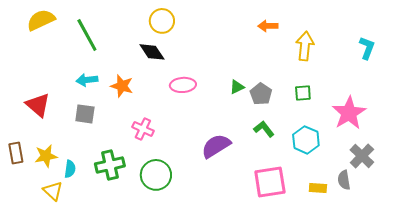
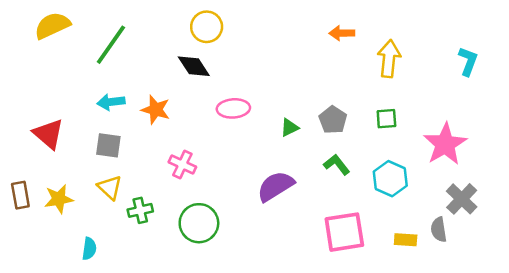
green line: (87, 35) -> (111, 45), turned 64
green triangle: (237, 87) -> (289, 128), moved
green cross: (110, 165) -> (140, 210), size x0.7
cyan semicircle: (70, 169) -> (89, 249), moved
yellow triangle: (53, 191) -> (110, 187), moved

